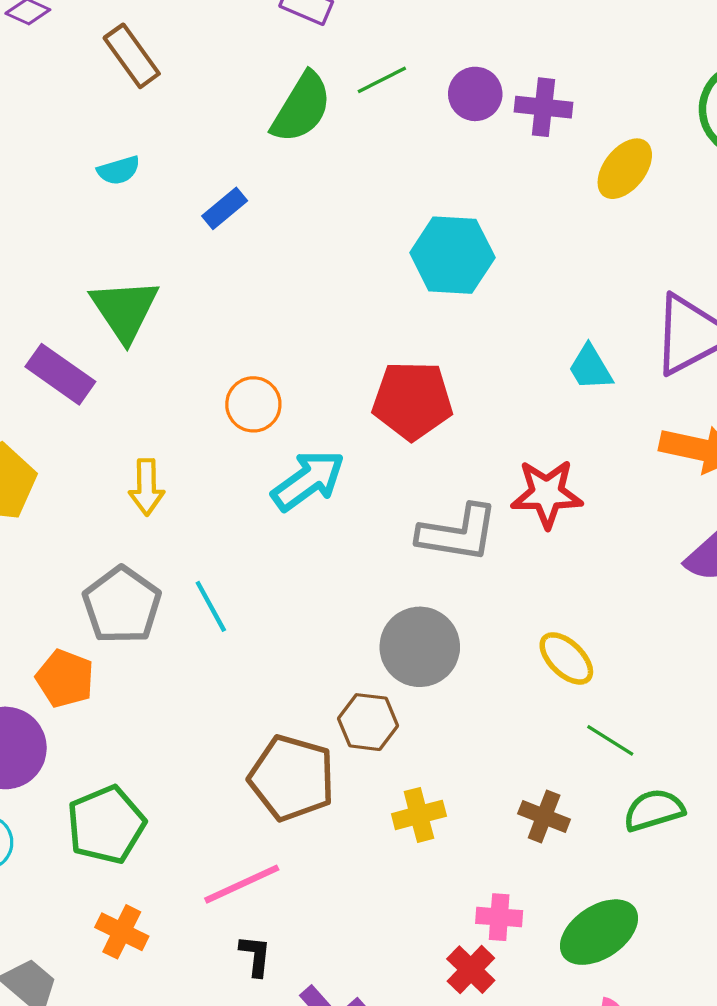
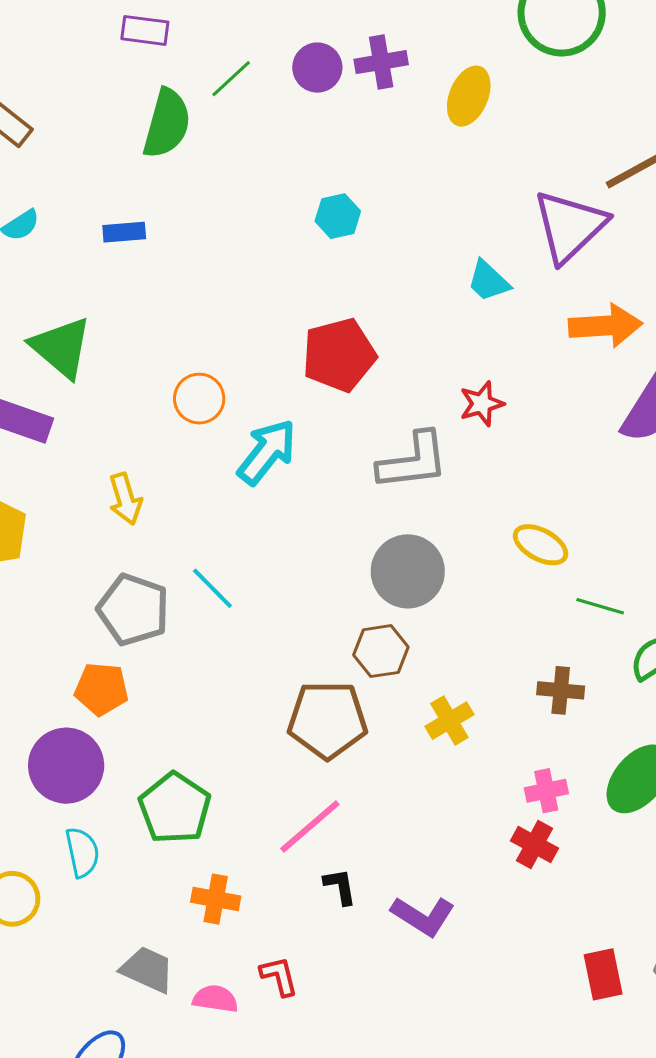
blue rectangle: (225, 208) -> (124, 232), turned 51
cyan hexagon: (452, 255) -> (338, 216), size x0.6
red star: (547, 494) -> (482, 404), size x0.7

